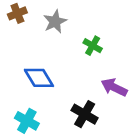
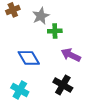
green cross: (93, 46) -> (55, 31), moved, turned -32
purple arrow: (114, 87) -> (71, 55), moved

